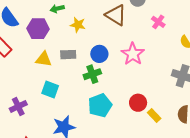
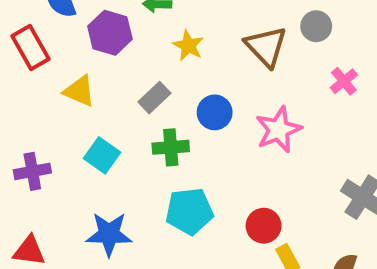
gray rectangle: (68, 55) -> (154, 98), turned -56
yellow triangle: (44, 59) -> (79, 91), moved
green cross: (92, 74) -> (171, 147), moved

